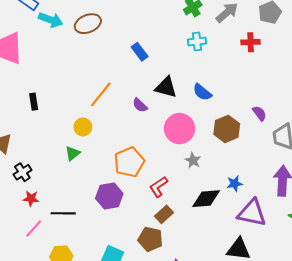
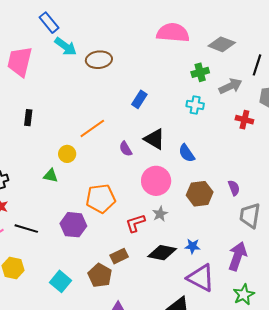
blue rectangle: (140, 52) -> (139, 99), turned 54
green triangle: (73, 153) -> (51, 176), turned 35
red L-shape: (158, 187) -> (135, 223), moved

